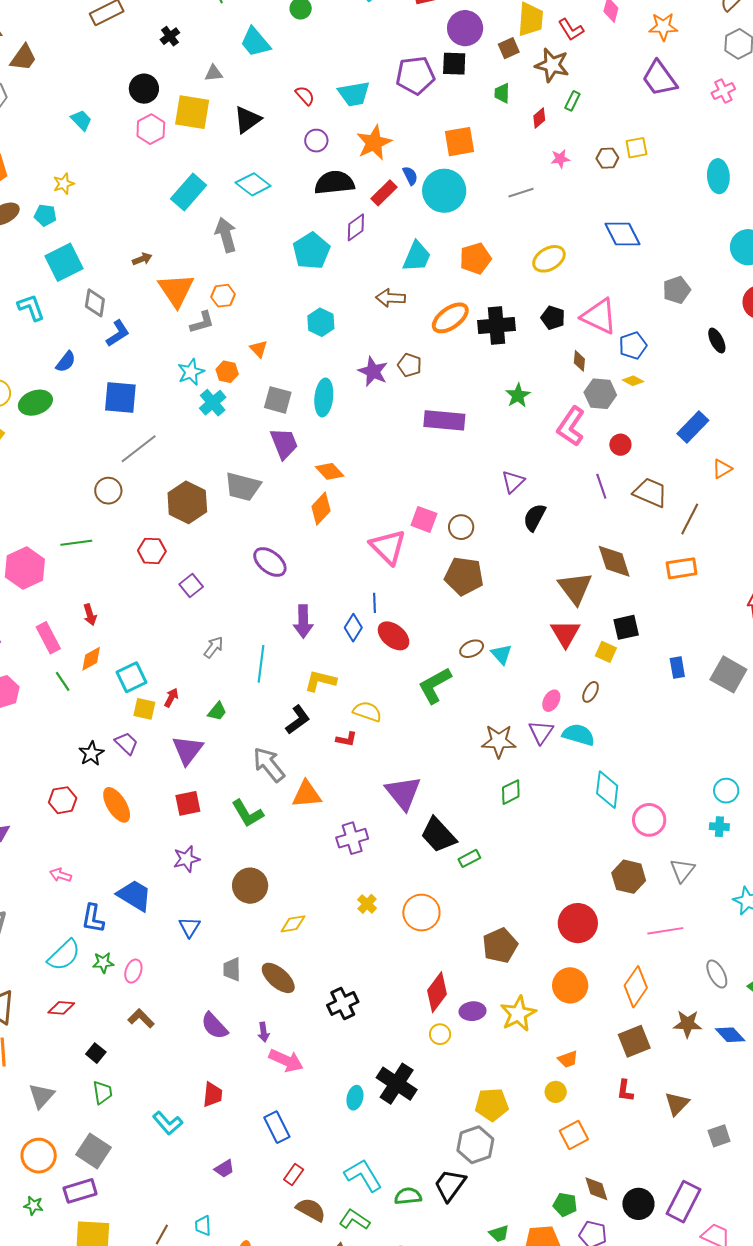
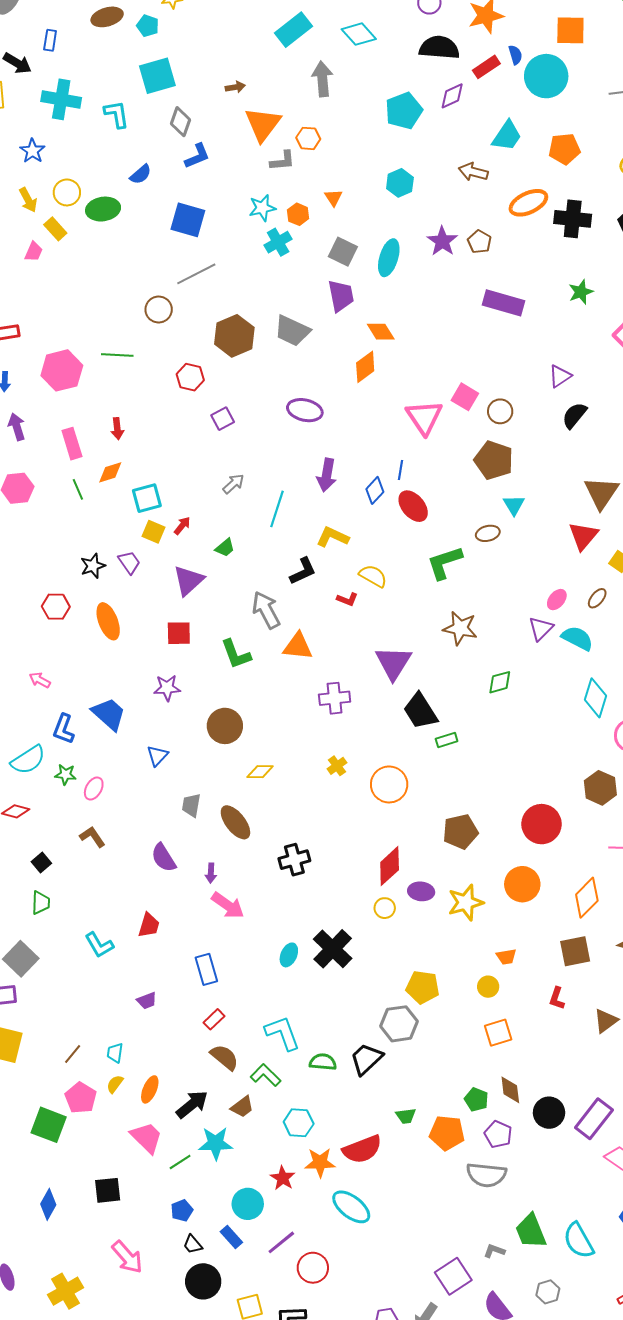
purple ellipse: (270, 562) -> (305, 410), turned -36
cyan triangle: (501, 654) -> (514, 505), moved
brown star: (499, 741) -> (460, 628), moved

